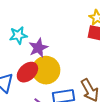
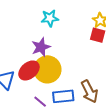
cyan star: (18, 35) -> (50, 18), moved

